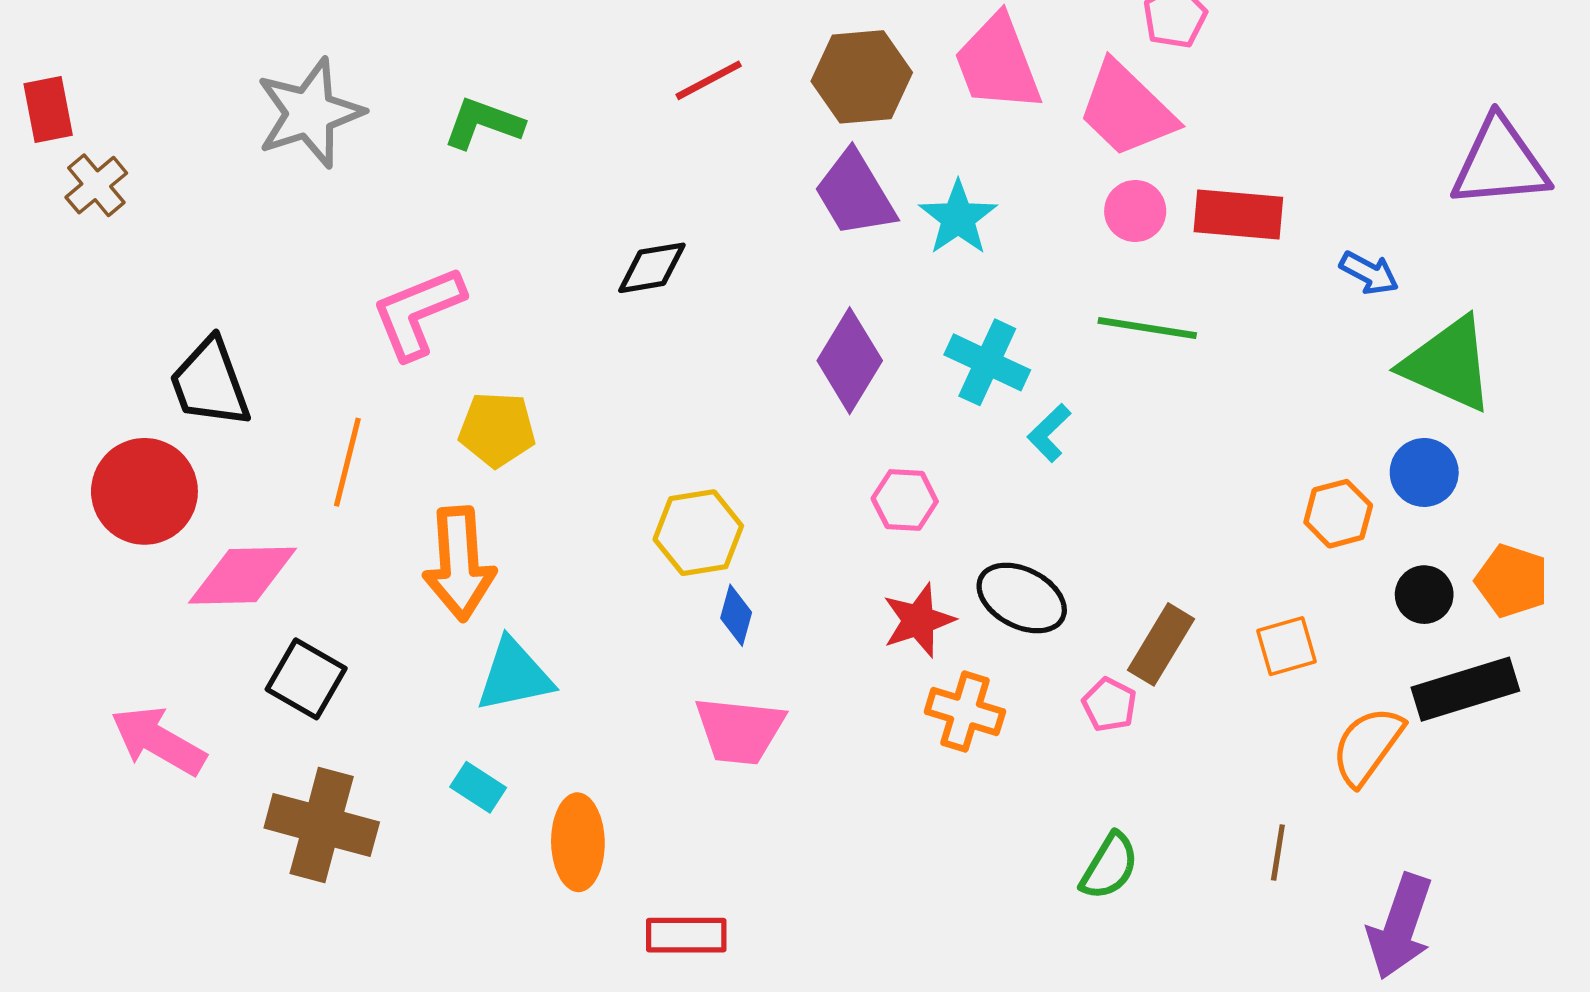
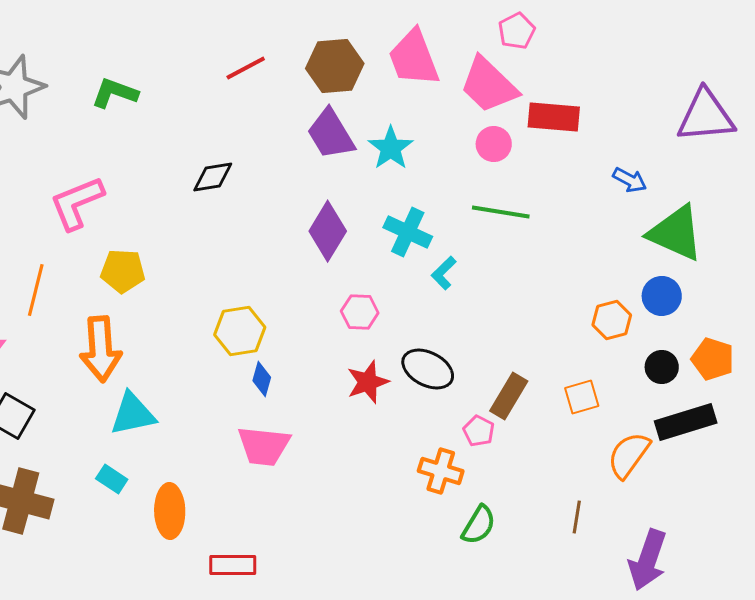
red rectangle: (1238, 214) -> (554, 117), moved
orange cross: (965, 712) -> (441, 471), moved

